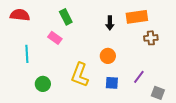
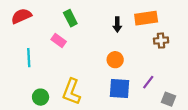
red semicircle: (20, 15) -> (21, 16), turned -30
yellow L-shape: (80, 75) -> (71, 92), moved
blue square: (112, 83) -> (119, 89), size x1.5
green circle: (43, 84) -> (41, 97), moved

